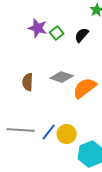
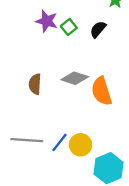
orange semicircle: (85, 88) -> (102, 91), turned -70

